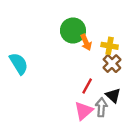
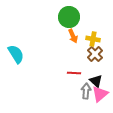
green circle: (73, 30) -> (69, 17), moved
red line: (87, 86) -> (74, 73), turned 64
pink triangle: (84, 111) -> (100, 94), moved

